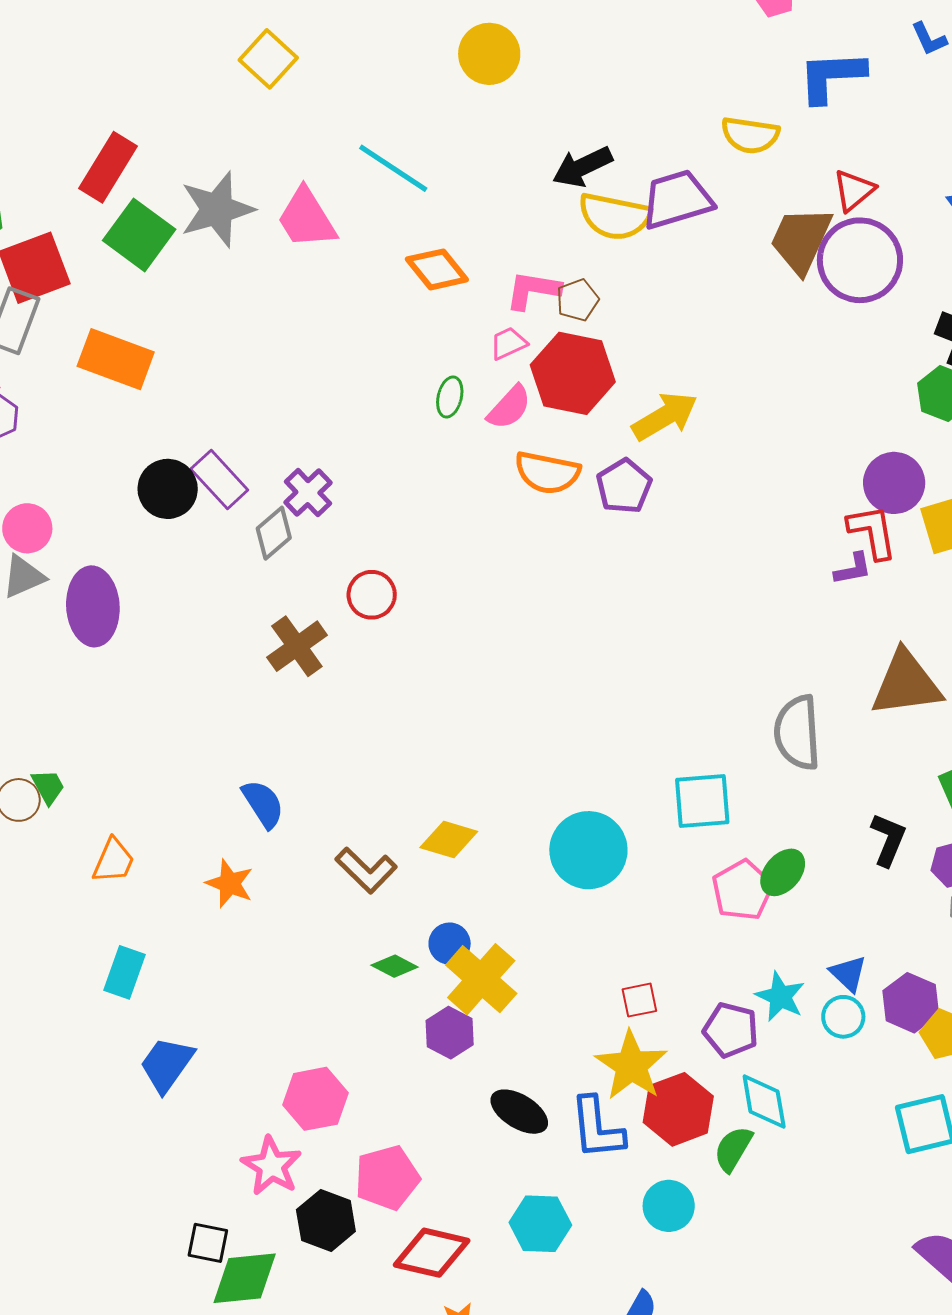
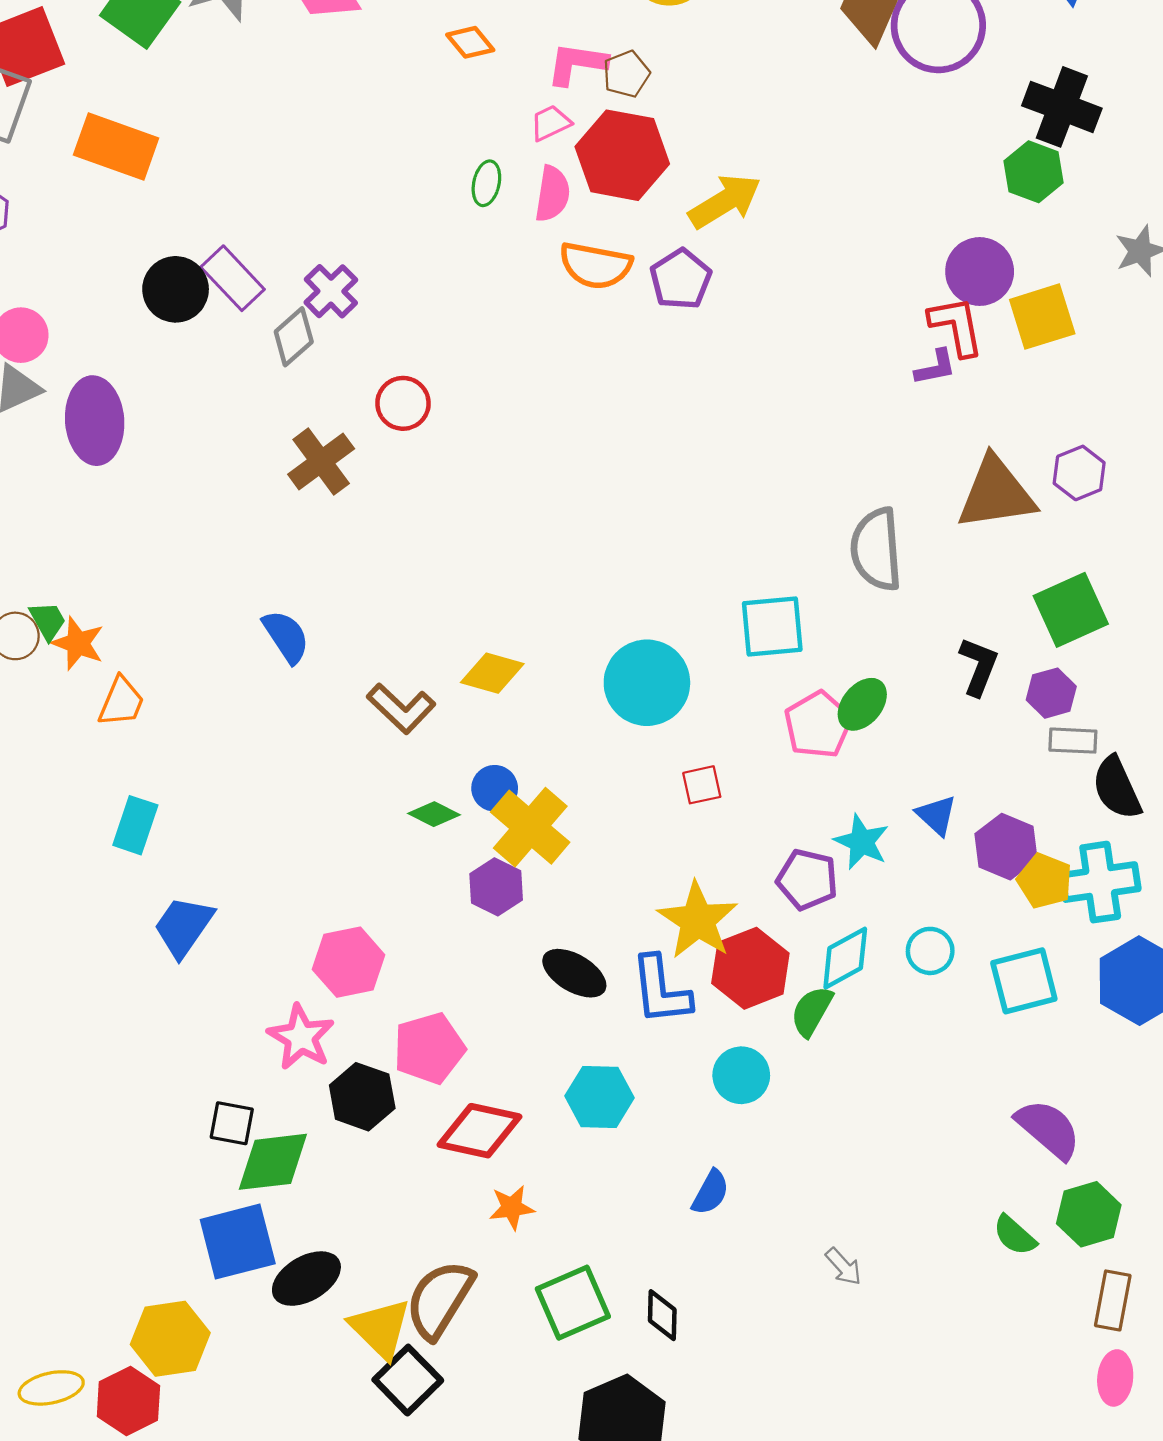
orange diamond: (437, 269) -> (470, 42), size x0.7
pink semicircle: (509, 407) -> (552, 194), turned -33
orange star: (230, 883) -> (78, 643), moved
red square: (639, 1000) -> (702, 785), moved
cyan circle: (843, 1017) -> (930, 951), moved
cyan diamond: (764, 1101) -> (845, 958), turned 72

